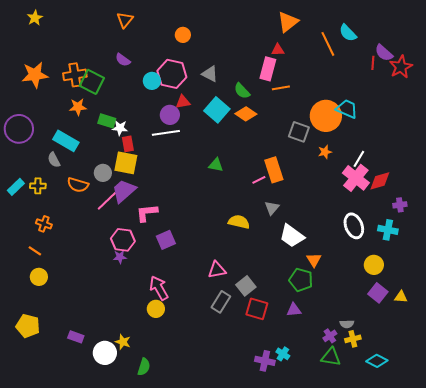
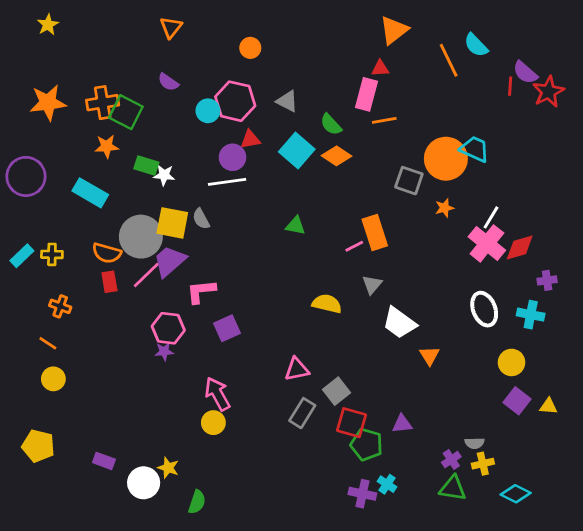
red rectangle: (128, 144) -> (109, 282), moved
gray semicircle: (54, 160) -> (201, 219), moved
gray circle: (103, 173) -> (141, 237), size x1.8
green pentagon: (301, 280) -> (367, 445), moved

